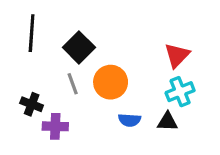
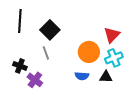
orange circle: (111, 82) -> (89, 52), moved
purple cross: (55, 126) -> (35, 80), turned 35

